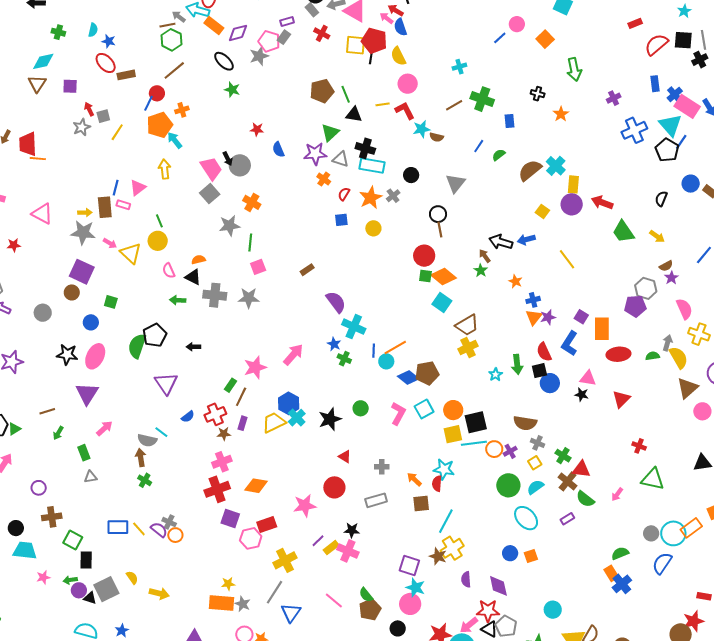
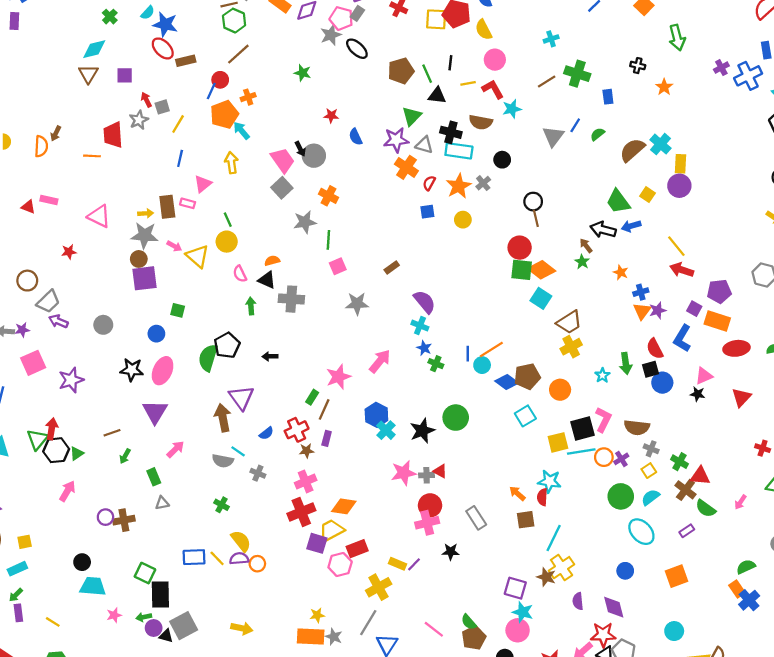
cyan semicircle: (93, 30) -> (148, 13), turned 32
green cross: (58, 32) -> (110, 17), turned 32
blue star: (109, 41) -> (165, 24), size x1.6
black line: (371, 57) -> (450, 63), moved
black ellipse: (224, 61) -> (357, 49), moved
blue cross: (634, 130) -> (748, 76), moved
brown semicircle: (437, 137) -> (481, 122), moved, size x1.5
red trapezoid: (28, 144) -> (113, 135), moved
orange cross: (324, 179) -> (406, 167), size x1.5
gray triangle: (455, 183) -> (553, 136), moved
blue line: (116, 188) -> (180, 158), moved
red arrow: (602, 203) -> (682, 270), moved
green trapezoid: (623, 232) -> (618, 201), moved
purple square: (82, 272) -> (144, 278), turned -30
green square: (425, 276) -> (522, 270), size x1.5
brown circle: (72, 292) -> (139, 259), moved
gray star: (249, 298) -> (357, 304), moved
green arrow: (178, 300) -> (251, 306), turned 84
purple pentagon: (635, 306) -> (719, 291), moved
cyan cross: (354, 327) -> (420, 326), moved, size x0.7
orange rectangle: (602, 329) -> (717, 321), turned -70
pink triangle: (588, 378) -> (704, 376), turned -30
green circle: (361, 408) -> (456, 418), size x1.5
orange circle: (453, 410) -> (560, 390), moved
pink L-shape: (398, 414) -> (603, 420), moved
yellow trapezoid: (274, 423) -> (331, 530), moved
brown arrow: (141, 458) -> (223, 418), moved, size x1.4
gray cross: (382, 467) -> (427, 475), moved
gray rectangle: (376, 500) -> (476, 518), turned 75
pink star: (305, 506) -> (404, 473), moved
brown cross: (52, 517) -> (124, 520), moved
gray cross: (169, 522) -> (258, 473), moved
purple semicircle: (159, 530) -> (239, 558), turned -42
yellow rectangle: (331, 548) -> (397, 564), moved, turned 63
pink cross: (348, 551) -> (427, 523), moved, turned -35
orange square: (531, 556) -> (677, 576), moved, size x1.5
black rectangle: (86, 560) -> (160, 594), size x1.4
yellow semicircle: (132, 578) -> (241, 541), moved, size x1.5

